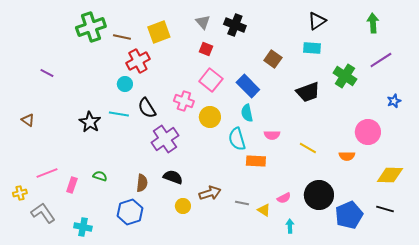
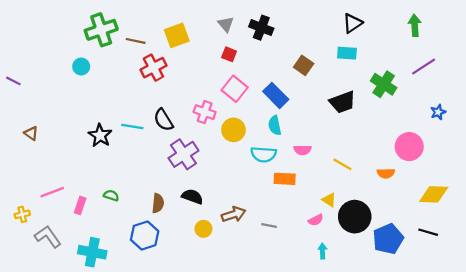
purple line: (47, 73) -> (13, 81), moved
cyan circle: (125, 84) -> (81, 67), moved
cyan semicircle: (237, 139) -> (264, 154), turned -70
yellow triangle: (264, 210) -> (329, 200), moved
cyan cross: (83, 227) -> (92, 252), size x1.4

